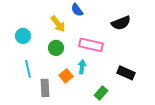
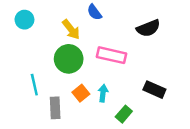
cyan circle: (23, 36) -> (24, 20), moved
green circle: (56, 48) -> (69, 59), size x1.5
cyan arrow: (82, 67) -> (103, 93), moved

